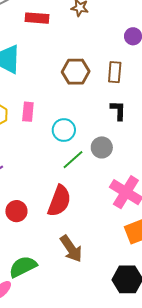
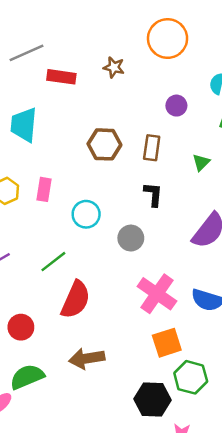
green line: (73, 160) -> (53, 262), moved
red circle: (16, 211) -> (21, 327), moved
brown arrow: (71, 249) -> (87, 358), turned 112

